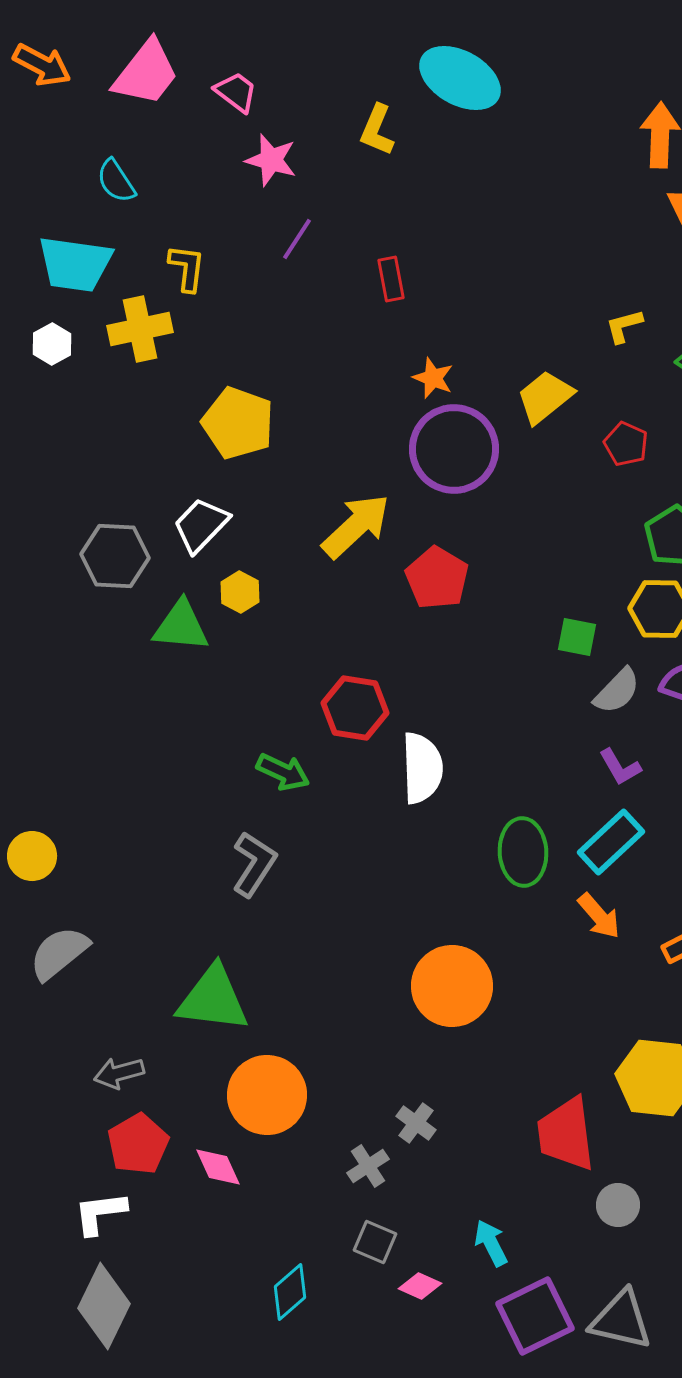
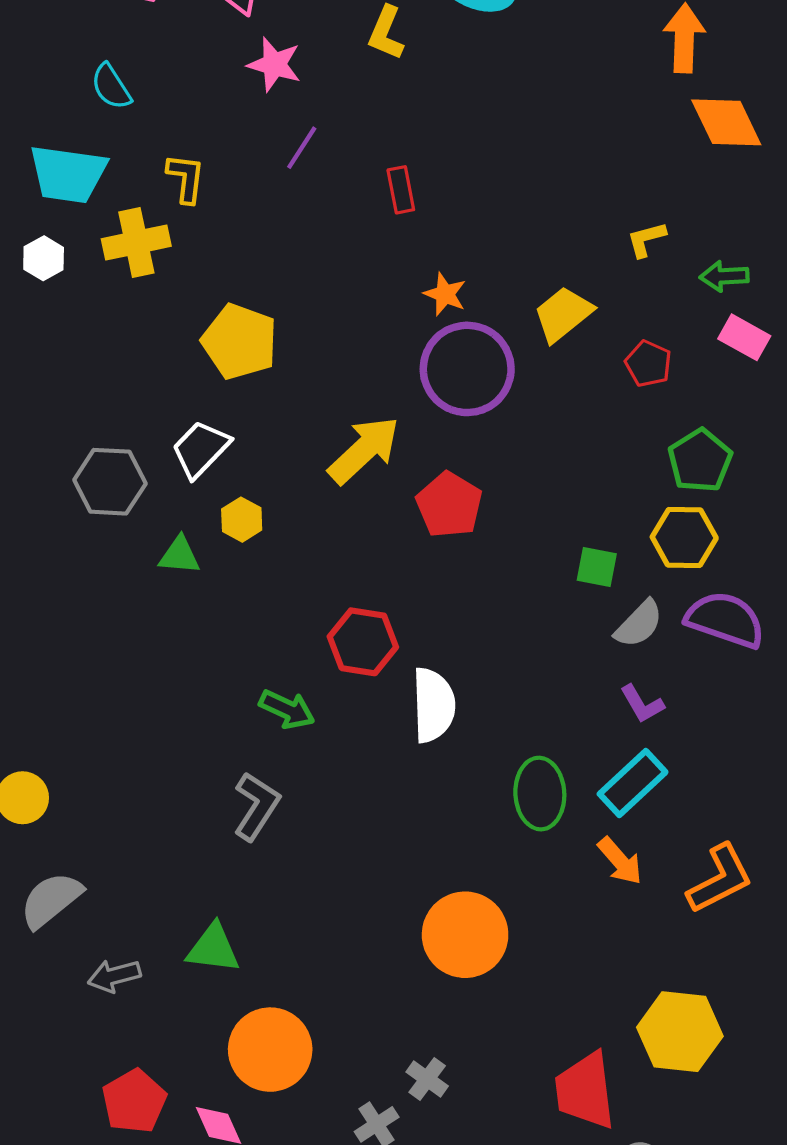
green triangle: (181, 626) -> (180, 555), size x0.7
green triangle: (213, 999) -> (213, 948), size x0.7
gray arrow: (119, 1073) -> (114, 976), moved

